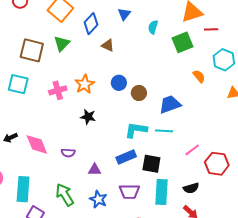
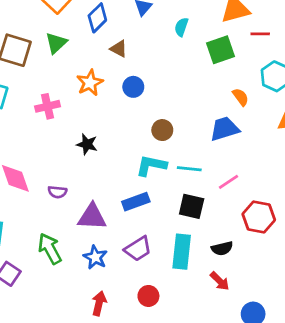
blue circle: (119, 83) -> (133, 87), moved
orange star: (85, 84) -> (90, 83), moved
brown circle: (139, 93) -> (162, 130), moved
blue trapezoid: (170, 104) -> (224, 129), moved
pink line: (192, 150) -> (229, 182), moved
black square: (151, 164) -> (192, 206), moved
purple triangle: (94, 170) -> (92, 217), size x1.6
purple trapezoid: (129, 192) -> (138, 249), turned -35

